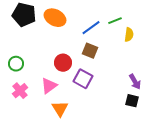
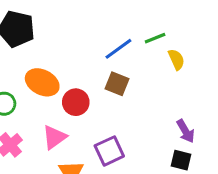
orange ellipse: (55, 18) -> (42, 82), moved
yellow semicircle: (129, 35) -> (176, 59), turned -32
purple square: (83, 79) -> (109, 151), moved, turned 36

